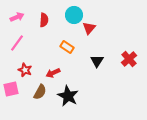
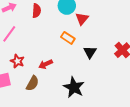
orange rectangle: (67, 47) -> (68, 38), moved
black star: (68, 96) -> (74, 87), moved

